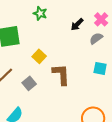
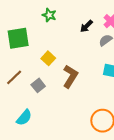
brown L-shape: (61, 74) -> (70, 76), turned 35

